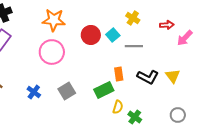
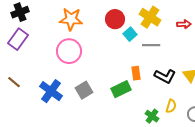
yellow cross: (133, 18) -> (150, 17), size x1.5
red circle: (91, 35) -> (115, 19), moved
blue cross: (34, 92) -> (51, 91), size x1.6
yellow semicircle: (118, 107) -> (171, 106), moved

